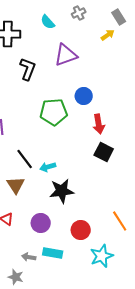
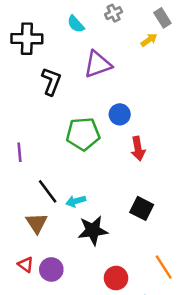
black square: (104, 152) -> (142, 208), moved
purple circle: (41, 223) -> (51, 269), moved

